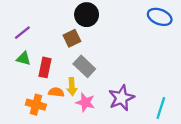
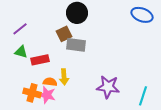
gray rectangle: (84, 66) -> (76, 45), moved, turned -36
red rectangle: (45, 67) -> (40, 60), turned 66
purple star: (121, 98) -> (108, 87), turned 30
pink star: (85, 102) -> (47, 95), moved

